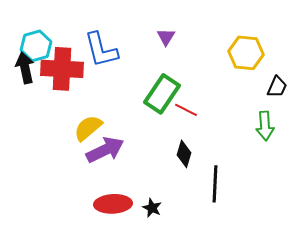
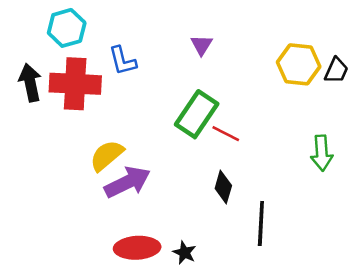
cyan hexagon: (36, 46) -> (67, 28), moved
blue L-shape: (101, 50) -> (123, 61), size x0.7
black trapezoid: (277, 87) -> (336, 70), moved

